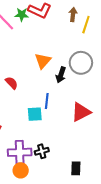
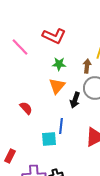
green star: (22, 15) -> (59, 64), moved
brown arrow: (73, 15) -> (87, 66), moved

